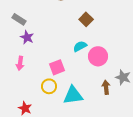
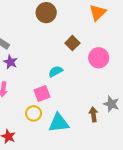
cyan semicircle: (80, 46) -> (56, 71), moved
pink circle: (98, 56) -> (99, 58), moved

